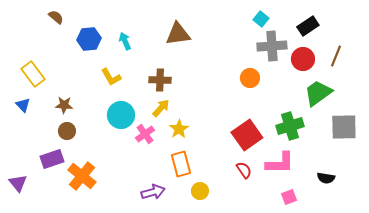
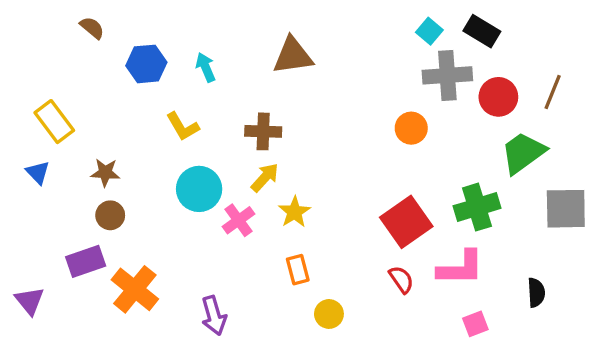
black rectangle: (308, 26) -> (482, 31), moved, turned 65
orange rectangle: (181, 164) -> (298, 270), size x0.7
black semicircle: (326, 178) -> (536, 293), turned -102
purple arrow: (153, 192) -> (214, 316), moved, turned 90

